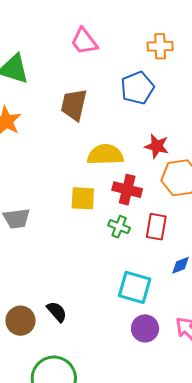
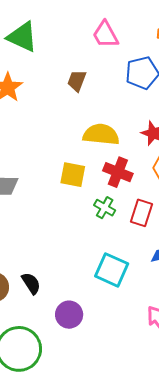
pink trapezoid: (84, 41) -> (105, 35), moved
brown trapezoid: (74, 105) -> (77, 81), size x0.7
purple circle: (145, 328) -> (69, 315), moved

